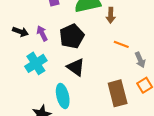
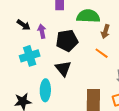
orange line: (121, 44) -> (102, 53), moved

